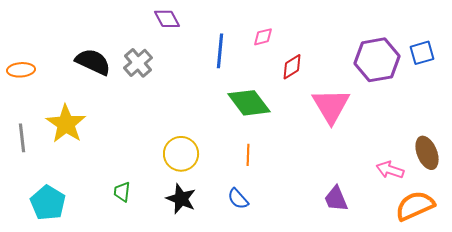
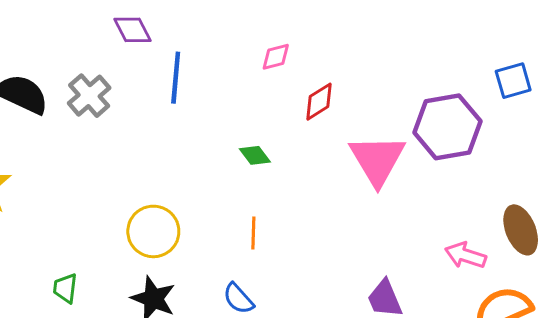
blue line: (220, 51) -> (176, 78), moved
purple hexagon: (377, 60) -> (447, 127), moved
green diamond: (249, 103) -> (255, 155), size x0.5

